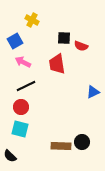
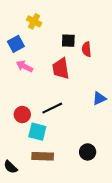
red semicircle: (81, 46) -> (87, 49), turned 64
black line: (26, 86) -> (52, 108), moved
cyan square: (20, 129) -> (37, 132), moved
brown rectangle: (61, 146) -> (43, 156), moved

